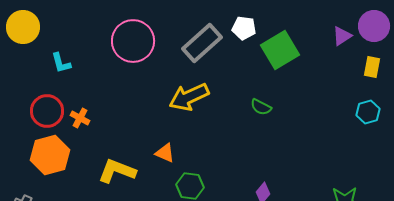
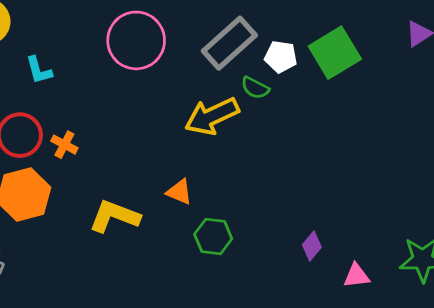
white pentagon: (244, 28) -> (281, 57), moved
green semicircle: (261, 107) -> (255, 88), moved

